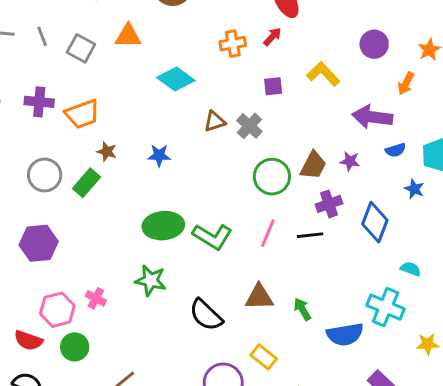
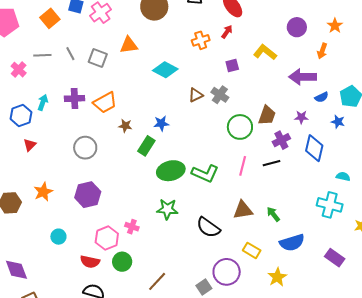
purple star: (350, 161) -> (301, 117), moved
green rectangle: (87, 183) -> (146, 146), moved
blue semicircle: (345, 334) -> (292, 243), moved

